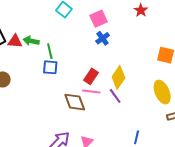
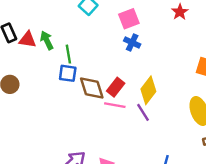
blue cross: (103, 38) -> (132, 42), turned -32
green arrow: (31, 41) -> (47, 40), turned 49
brown diamond: (75, 102) -> (92, 88), moved

